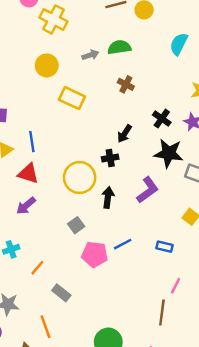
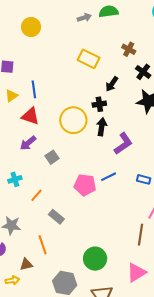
yellow circle: (47, 65) -> (31, 27), moved
brown cross: (126, 84) -> (129, 49), moved
yellow rectangle: (72, 98) -> (89, 59), moved
purple L-shape: (148, 190) -> (123, 144), moved
black arrow: (108, 197) -> (102, 127), moved
gray square: (76, 225) -> (52, 157), moved

